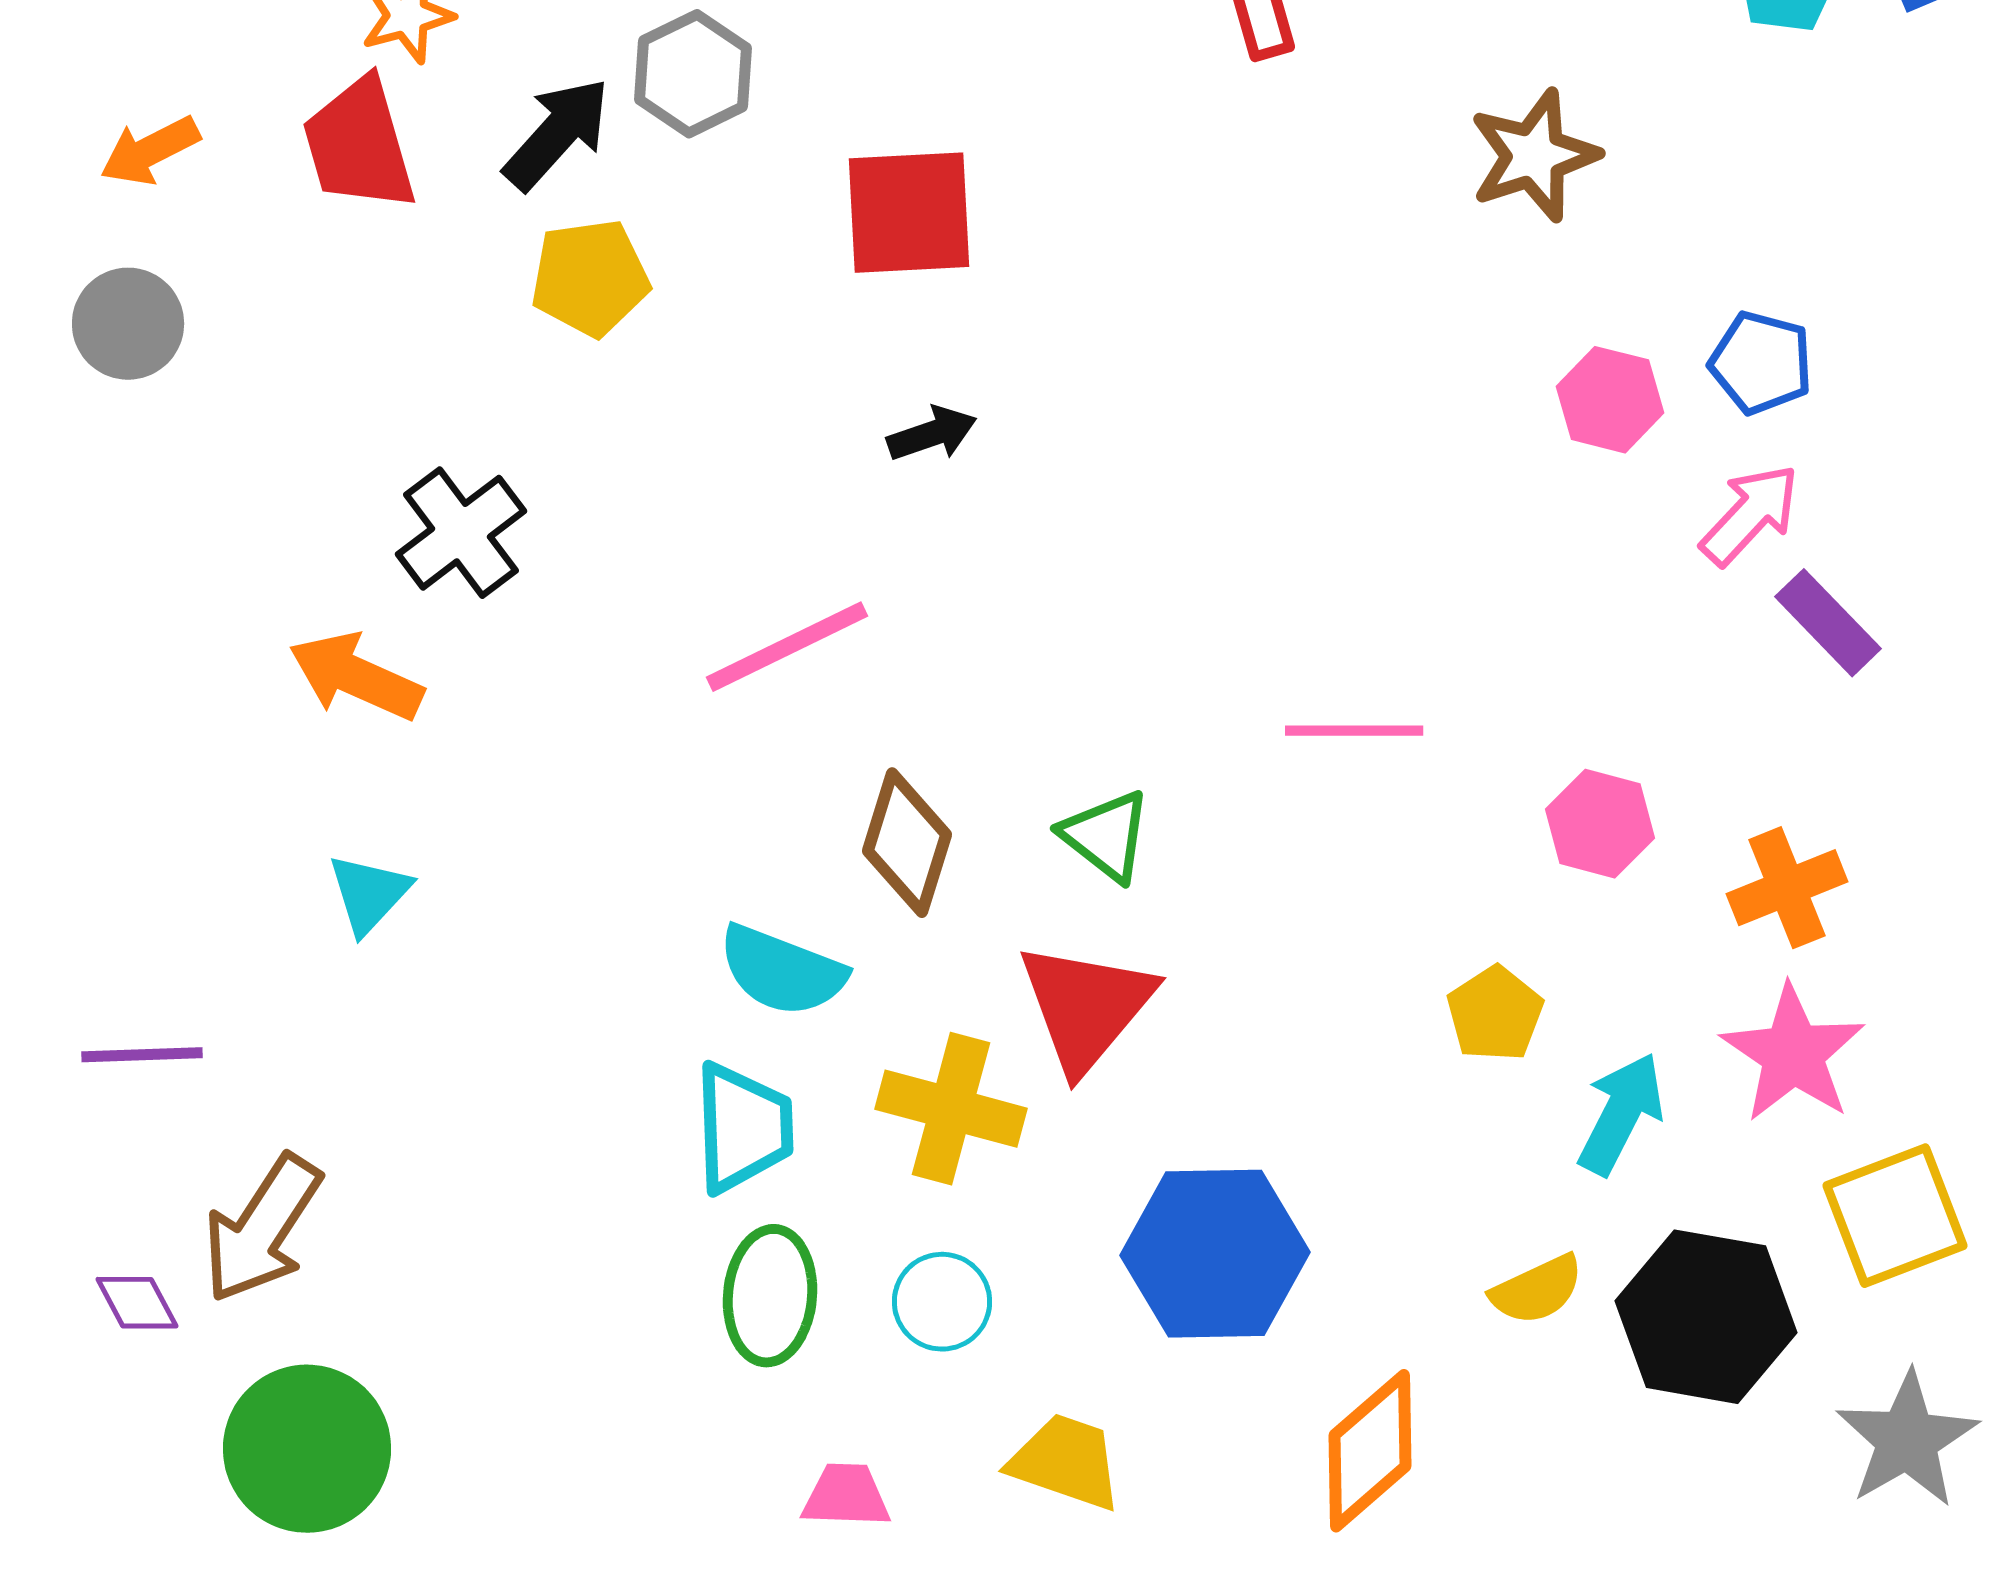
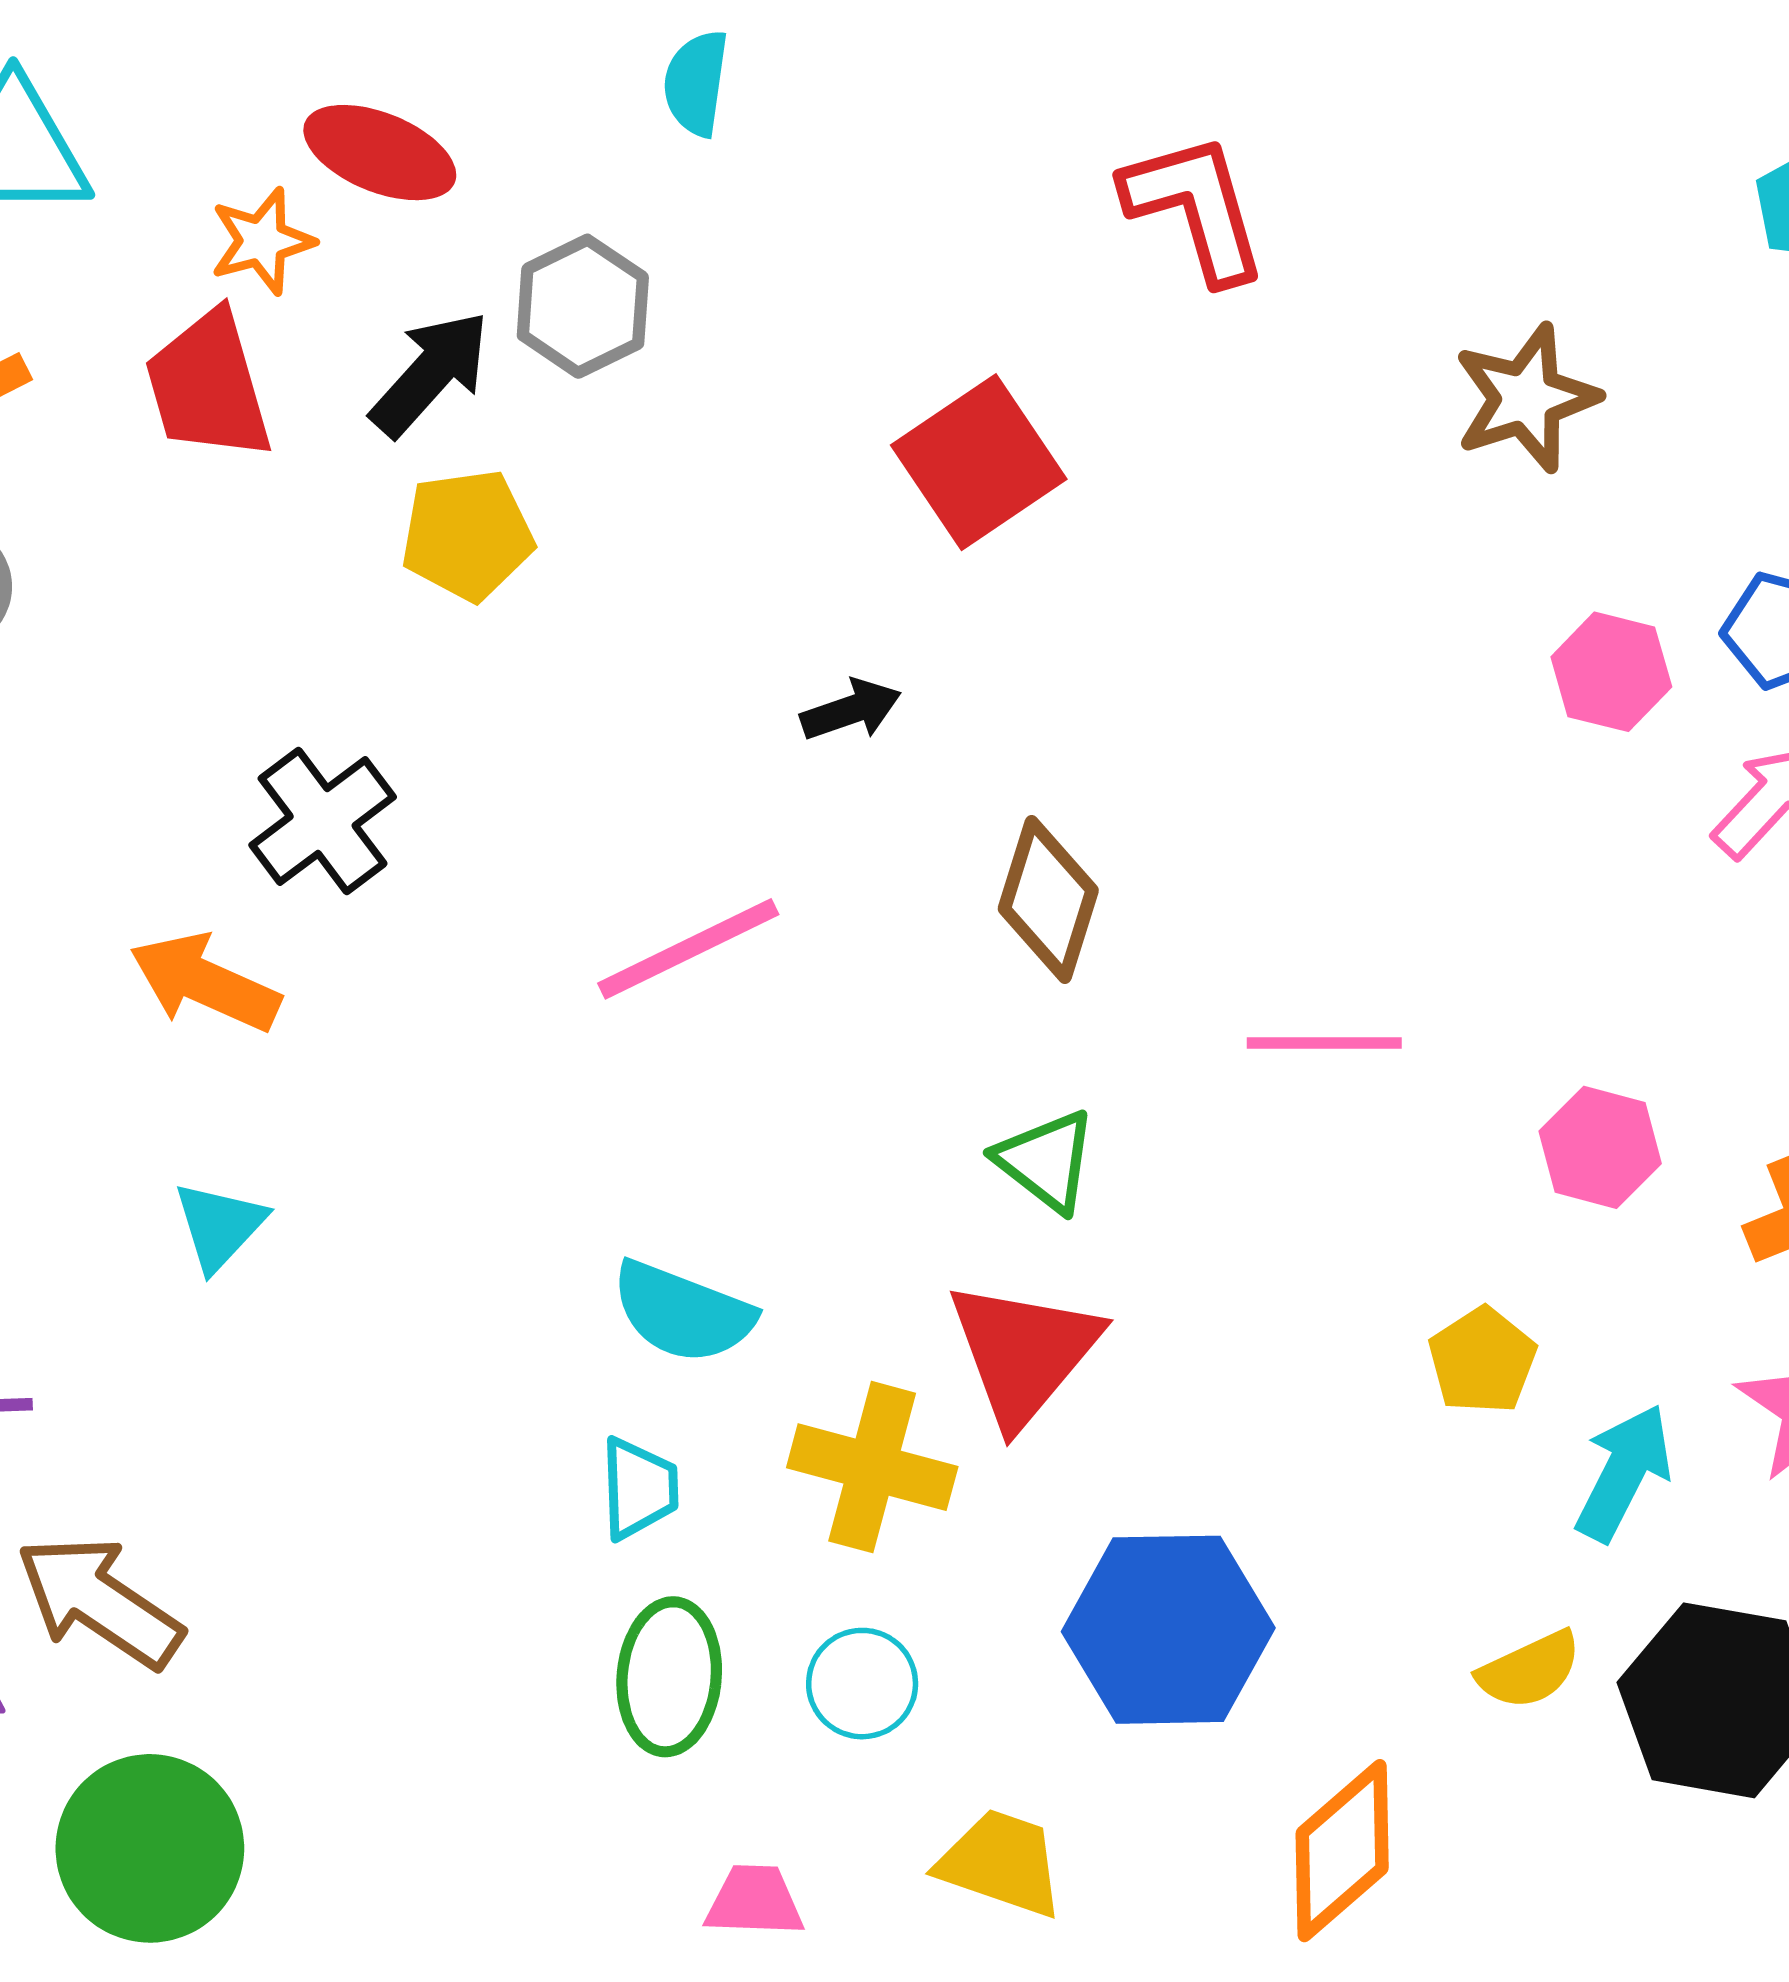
red square: (909, 213) -> (979, 462), moved, turned -31
brown diamond: (907, 843) -> (1048, 900), moved
cyan trapezoid: (743, 1128) -> (639, 1488), size x0.7
brown arrow: (262, 1229) -> (99, 1602), turned 91

